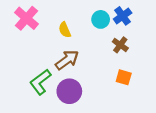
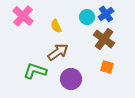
brown cross: (120, 45) -> (104, 39), size x1.5
green L-shape: (40, 82) -> (35, 71), turned 55
purple circle: (69, 91) -> (71, 79), moved

